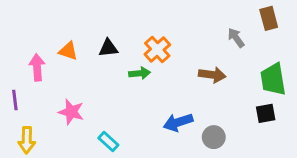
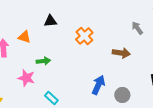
black triangle: (108, 48) -> (50, 21), moved
green arrow: (140, 73) -> (43, 61), moved
blue arrow: (178, 122) -> (98, 85), turned 132

